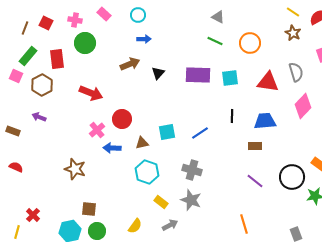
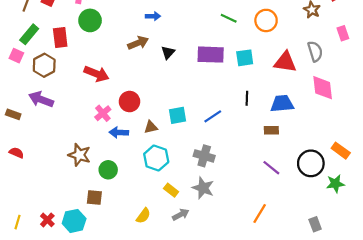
pink diamond: (303, 106) -> (323, 88), turned -50
purple arrow: (39, 117) -> (41, 99), size x1.6
red cross: (33, 215) -> (47, 220), moved
orange line: (244, 224) -> (260, 214), turned 48
green circle: (97, 231) -> (108, 170), moved

